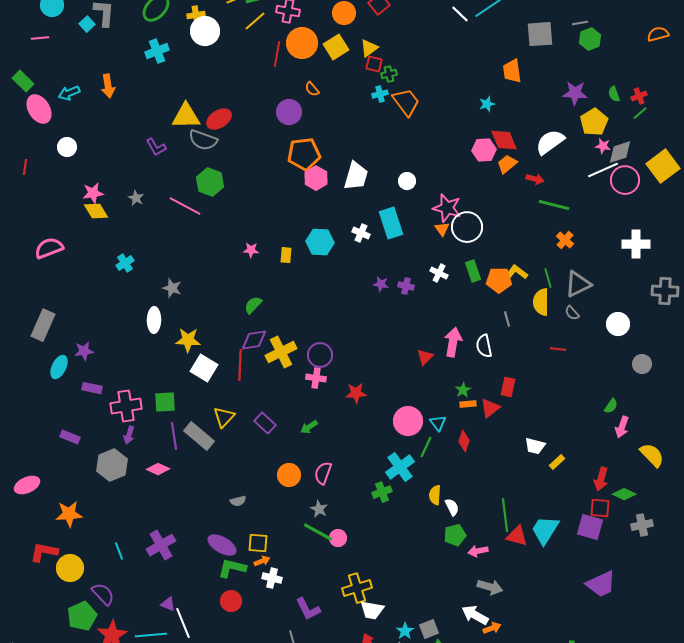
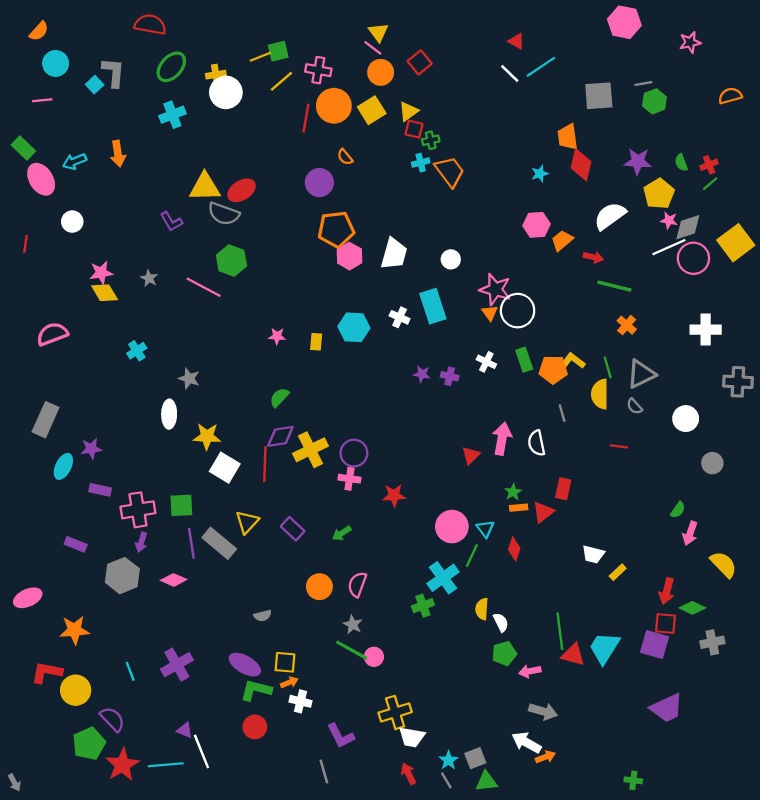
red diamond: (504, 140) -> (581, 165), moved, turned 36

